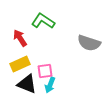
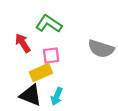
yellow rectangle: (20, 64) -> (41, 73), moved
pink square: (45, 71) -> (51, 56), moved

